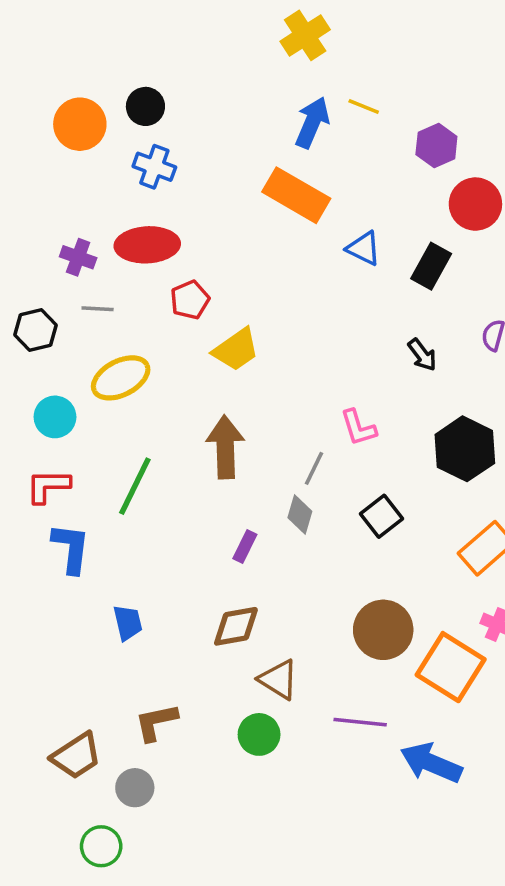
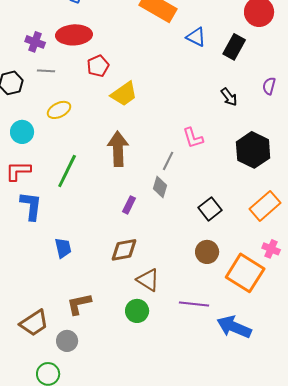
yellow ellipse: (121, 378) -> (59, 110), size x0.7
black square: (381, 516) -> (210, 209), moved
brown circle: (383, 630) -> (207, 252), size x0.7

